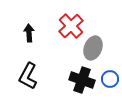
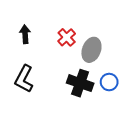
red cross: (71, 26) -> (67, 37), moved, size x0.7

